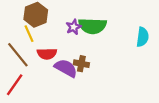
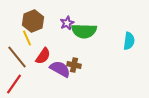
purple star: (74, 27) -> (67, 23), moved
red semicircle: (47, 54) -> (43, 56), turned -54

